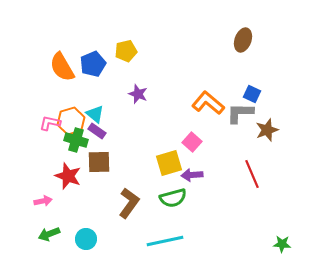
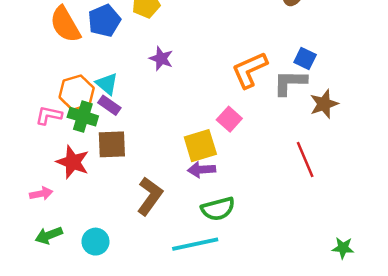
orange L-shape: (208, 103) -> (250, 70), turned -64
pink L-shape: (50, 123) -> (49, 115), moved
purple arrow: (192, 175) -> (202, 170), moved
green semicircle: (173, 198) -> (218, 209), moved

